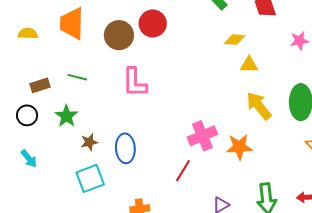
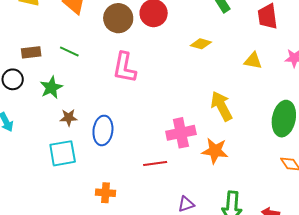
yellow diamond: (235, 40) -> (201, 44), moved
yellow triangle: (249, 65) -> (253, 61), moved
yellow arrow: (259, 106) -> (221, 106), moved
red line: (183, 171) -> (155, 163), turned 40

